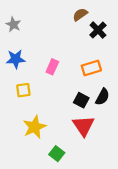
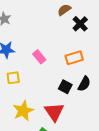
pink rectangle: (52, 67) -> (39, 57), turned -64
red triangle: (83, 126) -> (54, 112), moved

